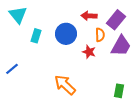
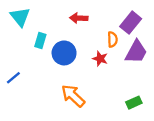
red arrow: (89, 16) -> (79, 18), moved
blue circle: (66, 34) -> (64, 53), moved
green rectangle: (119, 91) -> (134, 103), turned 56

